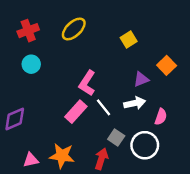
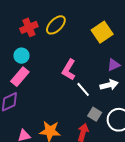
red cross: (28, 31) -> (29, 27), moved
yellow square: (129, 40) -> (102, 32), size x1.5
pink rectangle: (76, 112) -> (20, 77), moved

